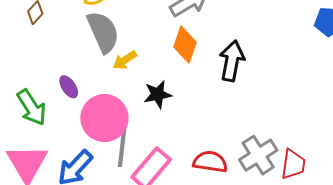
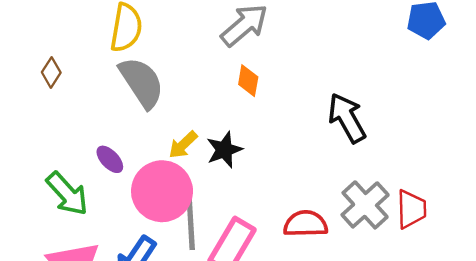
orange diamond: (185, 45) -> (248, 81), size x0.7
yellow arrow: (125, 60) -> (183, 145), moved
black arrow: (232, 61) -> (347, 118), moved, turned -30

